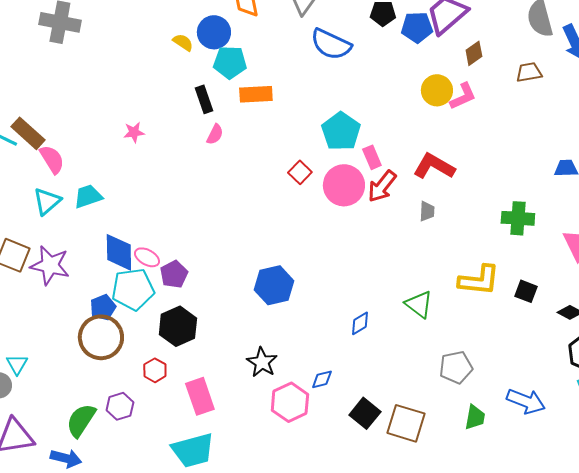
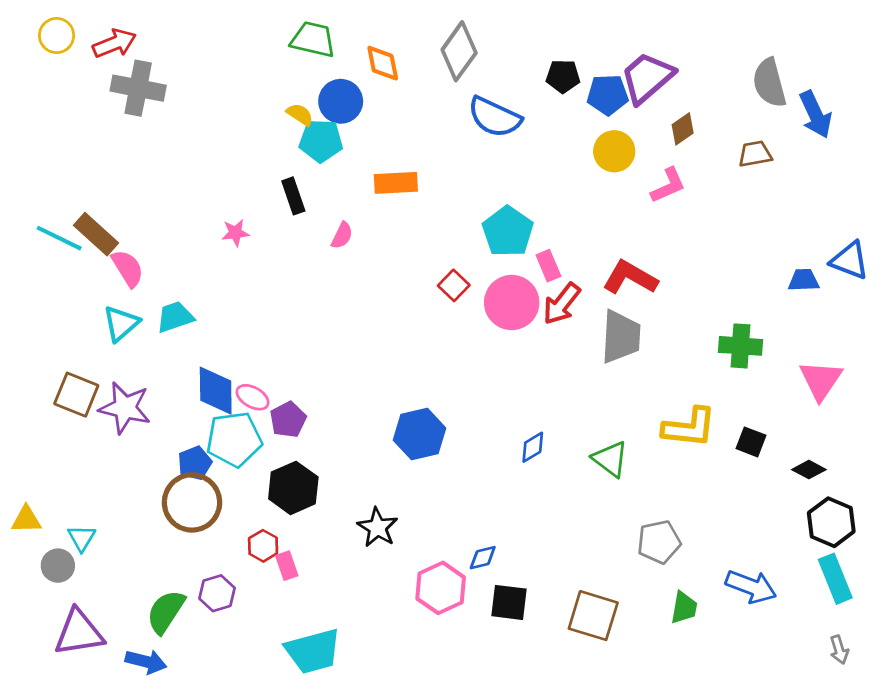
cyan pentagon: (230, 62) -> (321, 141), moved
yellow circle: (437, 90) -> (614, 151), moved
black rectangle: (204, 99) -> (293, 196), moved
gray trapezoid: (427, 211) -> (621, 337), size x2.0
blue diamond: (360, 323) -> (533, 447), moved
black star: (262, 362) -> (377, 527), moved
pink rectangle: (200, 396) -> (287, 566), moved, size x0.6
black square: (365, 413) -> (509, 602), moved, turned -32

